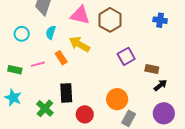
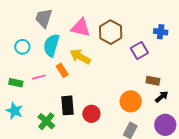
cyan semicircle: (51, 33) -> (51, 45), size x1.6
purple square: (126, 56) -> (139, 50), moved
orange circle: (117, 99) -> (131, 101), moved
red circle: (85, 114) -> (91, 114), moved

